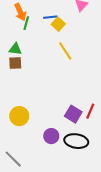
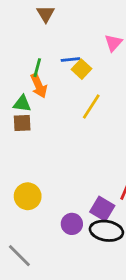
orange arrow: (20, 12) -> (39, 86), moved
yellow line: (65, 51) -> (91, 106), turned 66
purple square: (73, 114) -> (102, 209), moved

